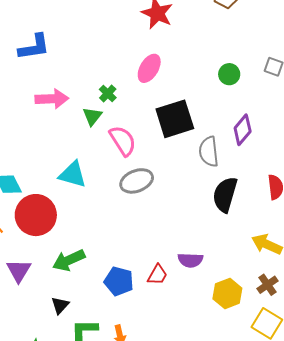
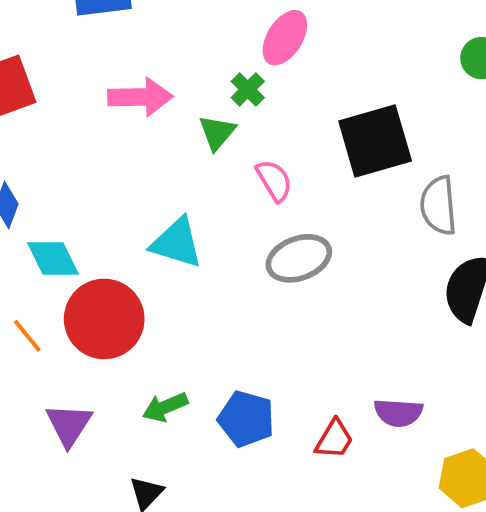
pink ellipse: (149, 68) -> (285, 38), moved
pink semicircle: (123, 141) -> (274, 181), size x0.7
green arrow: (69, 260) -> (165, 407), size x0.7
blue pentagon: (119, 281) -> (246, 419), moved

